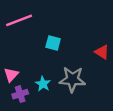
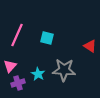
pink line: (19, 20) -> (17, 35), moved, turned -45

